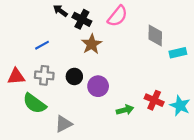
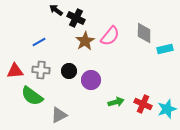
pink semicircle: (117, 16) -> (110, 36), moved
red cross: (154, 100) -> (143, 104), moved
cyan star: (180, 106) -> (167, 109), moved, turned 30

